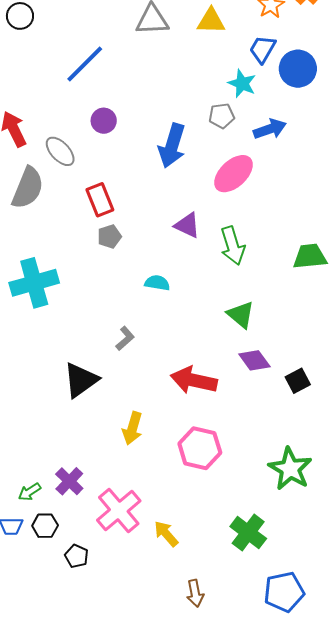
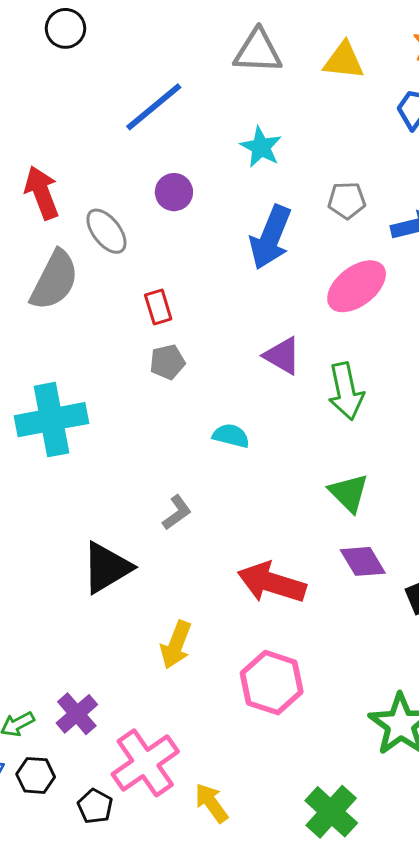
cyan star: (242, 83) -> (261, 147), moved
red rectangle: (100, 200) -> (158, 307), size x0.7
black pentagon: (76, 556) -> (95, 806), moved

